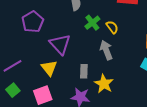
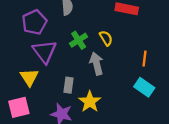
purple pentagon: (33, 22) -> (34, 22), moved
green cross: (92, 23) -> (79, 40), moved

